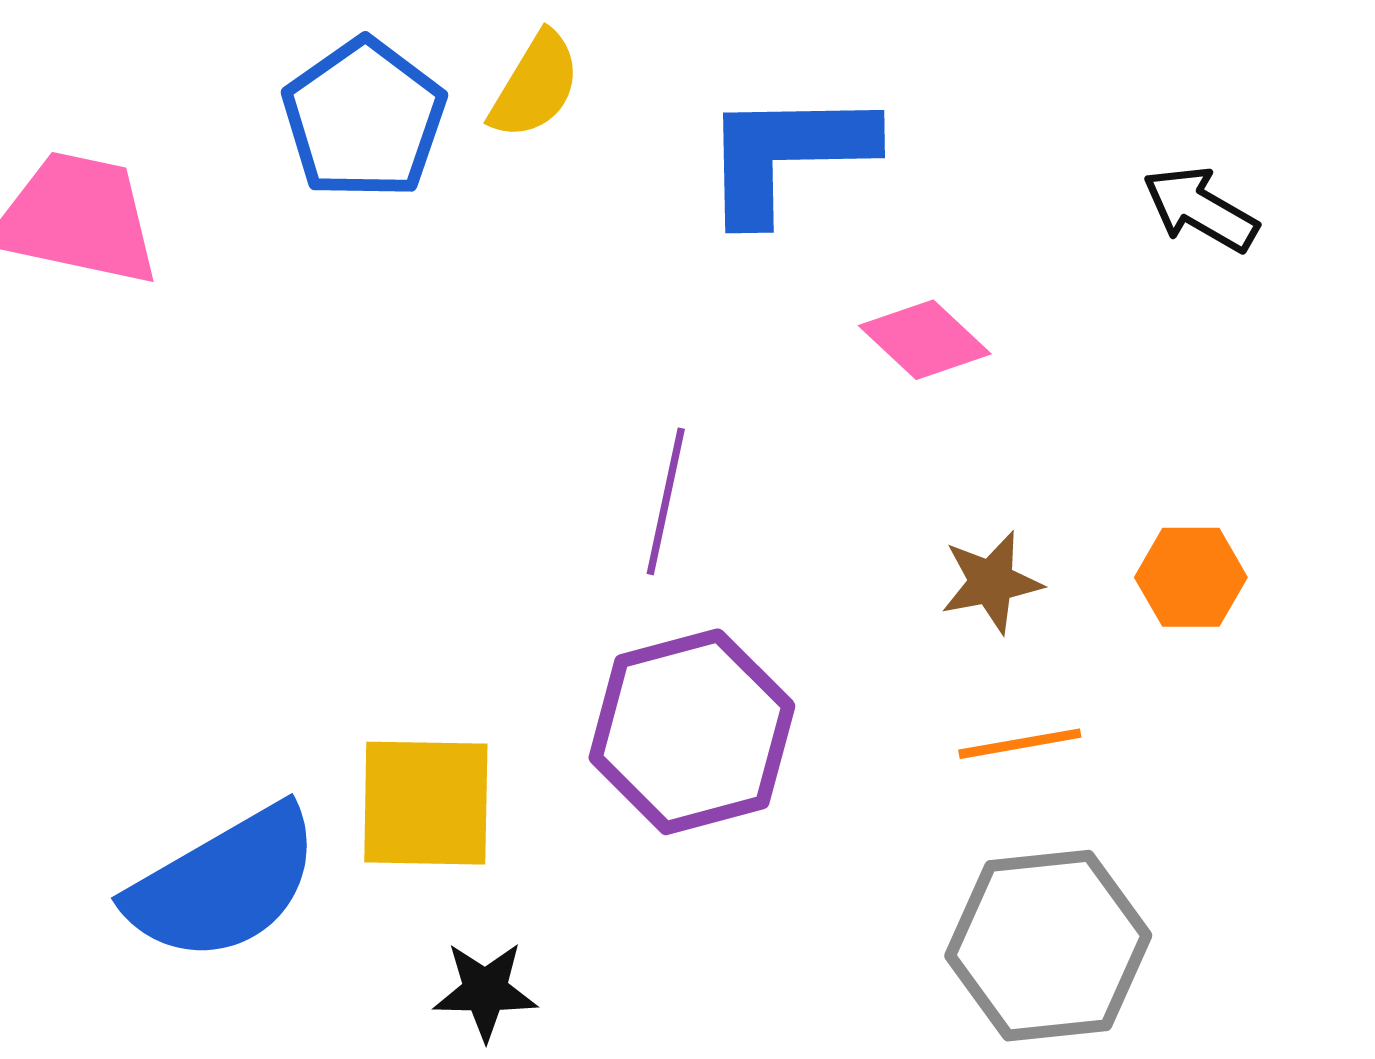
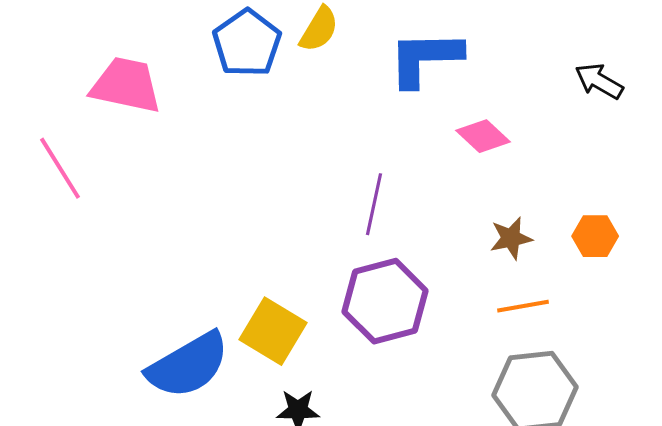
yellow square: (426, 803) -> (273, 331), turned 30

